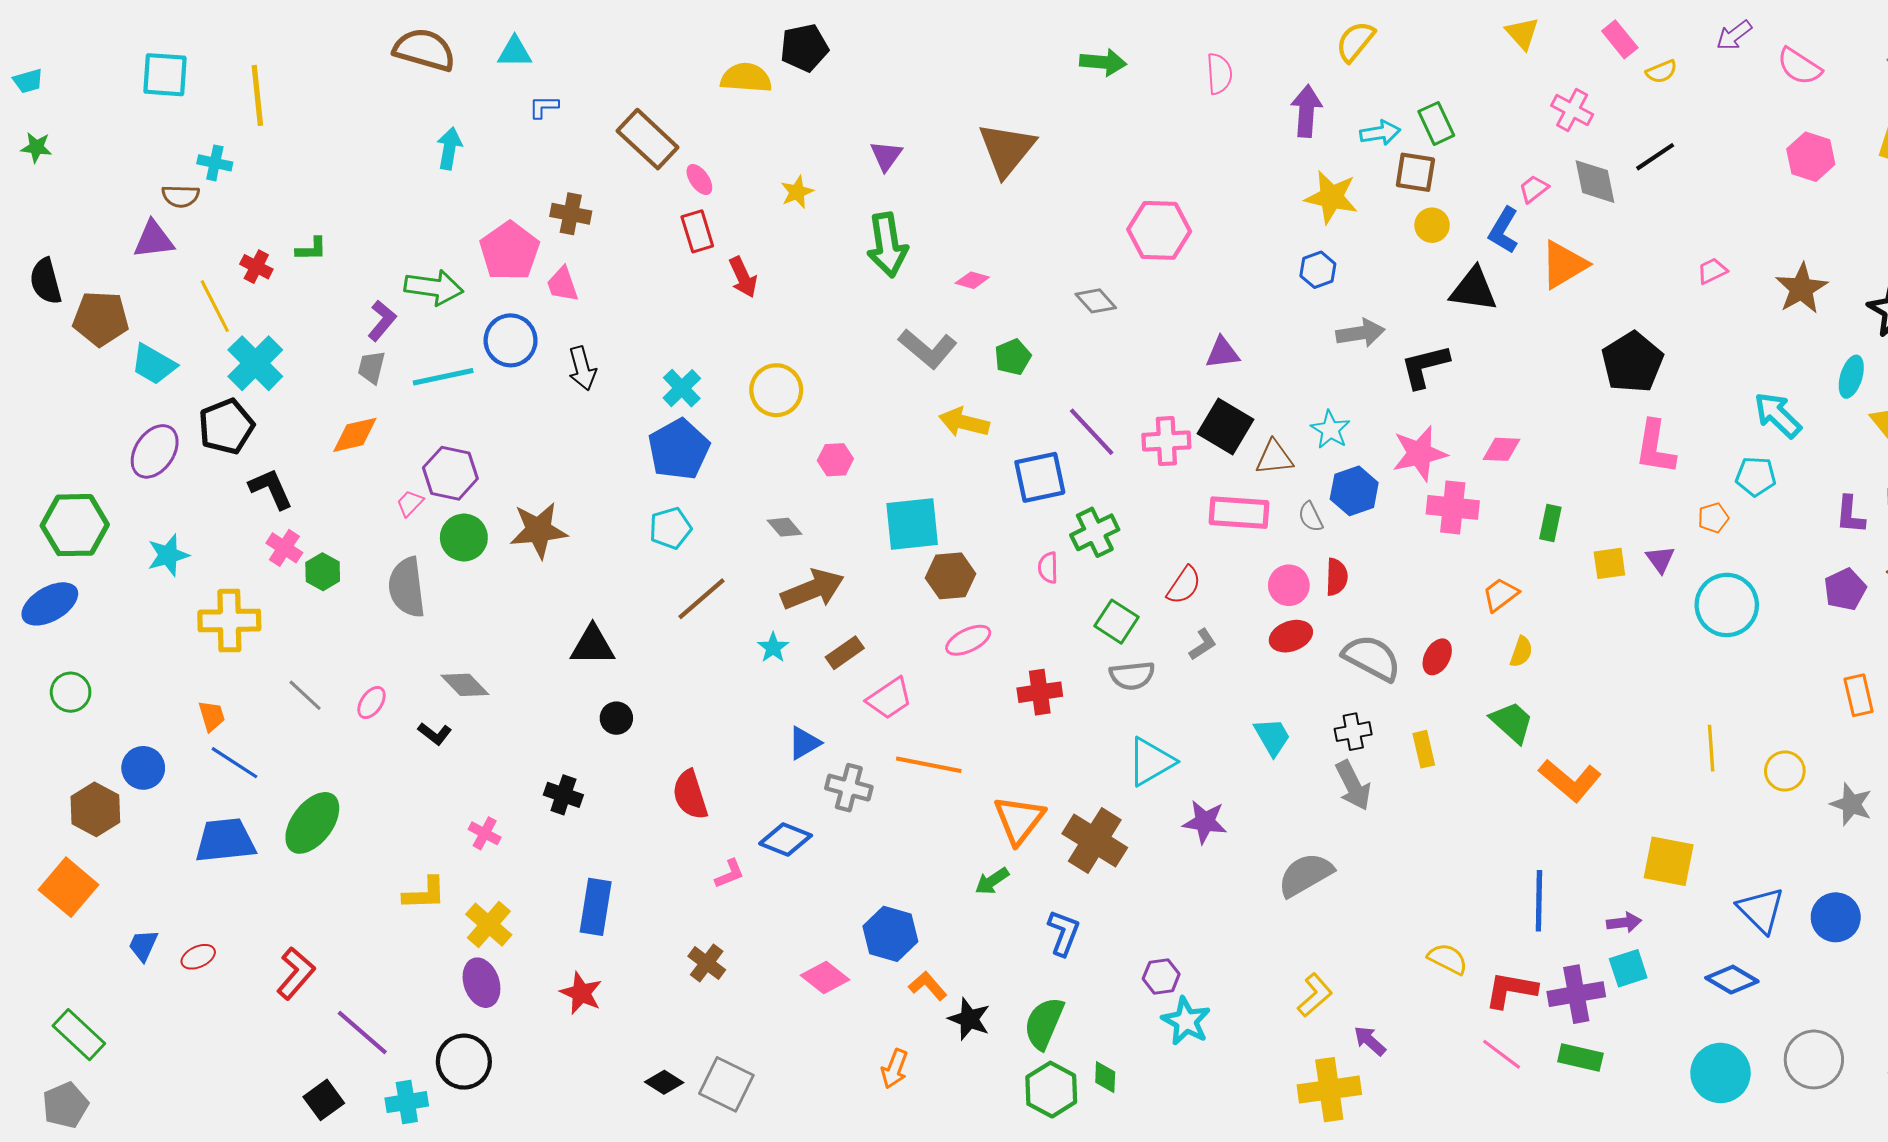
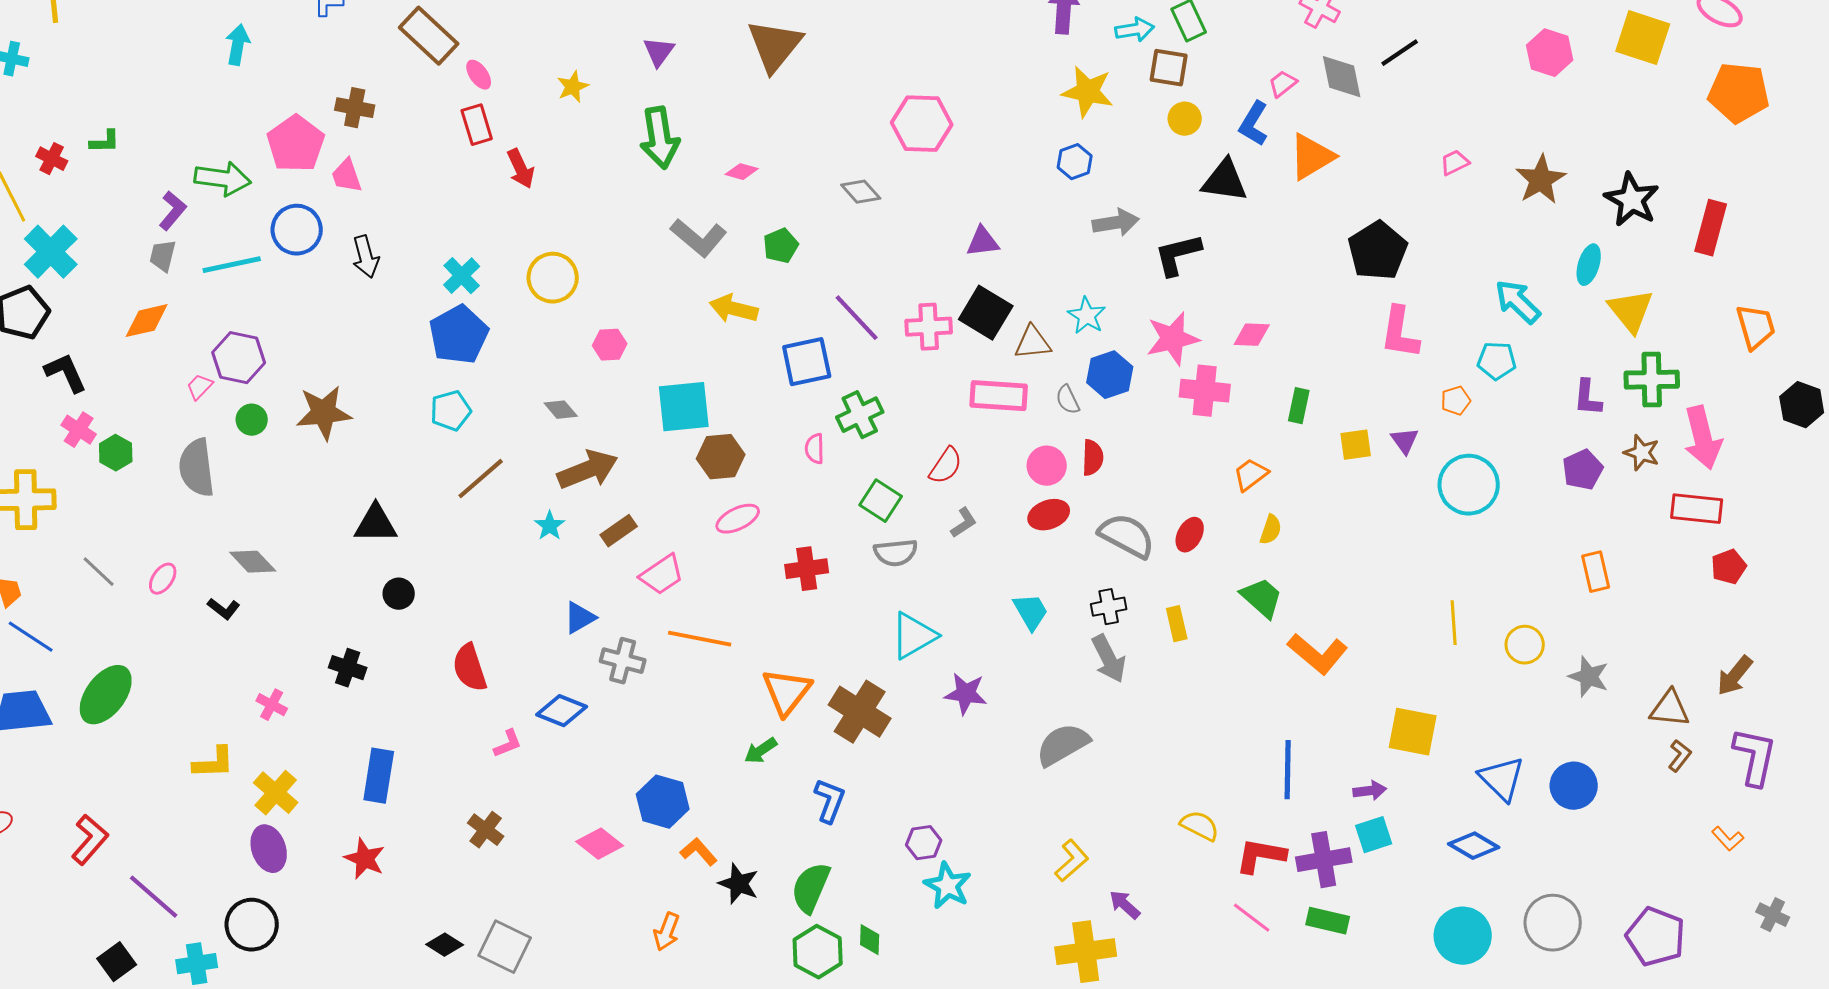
green circle: (464, 538) -> (252, 420), size x0.7

